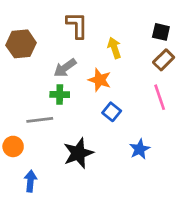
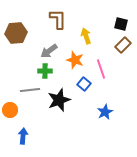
pink line: (160, 97) -> (101, 69), moved
black star: (78, 153) -> (59, 100), moved

